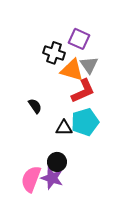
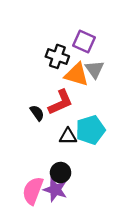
red L-shape: (83, 91) -> (61, 102), moved

